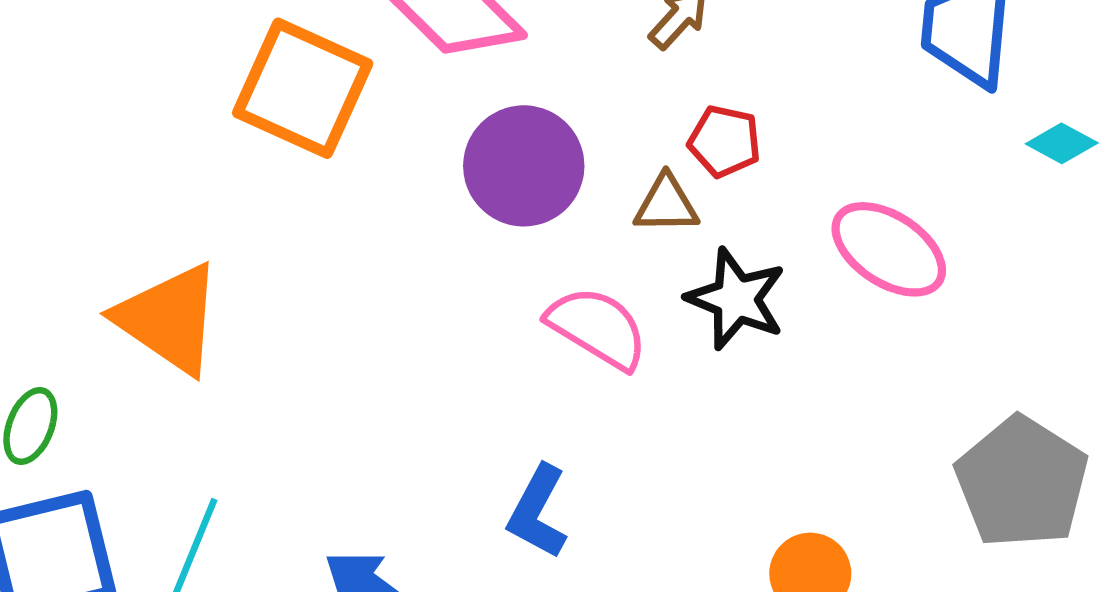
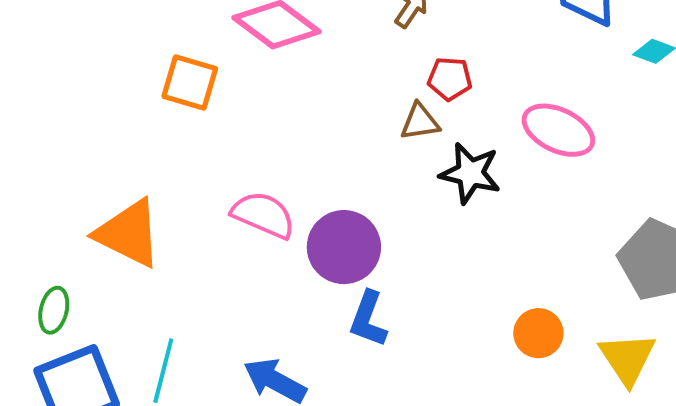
orange square: (303, 88) -> (190, 83), size x0.7
purple circle: (524, 166) -> (344, 247), moved
pink semicircle: (597, 328) -> (263, 215), moved

